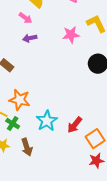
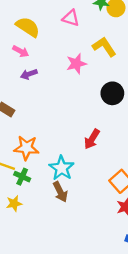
red arrow: (75, 125) -> (92, 139), moved
brown arrow: (27, 147) -> (60, 192), moved

